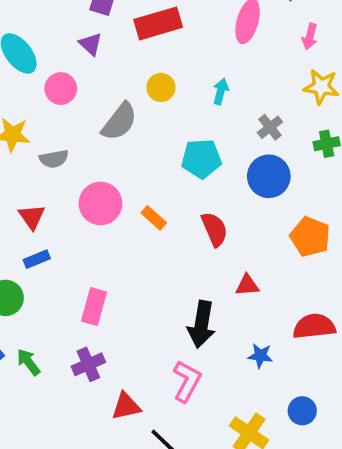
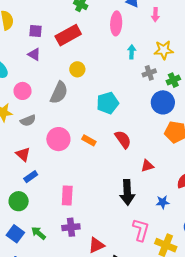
pink arrow: (310, 36) -> (155, 15), moved
pink circle: (61, 89) -> (23, 91), moved
cyan arrow: (221, 91) -> (132, 52), moved
gray cross: (270, 127) -> (149, 73), moved, turned 32
blue circle: (269, 176) -> (163, 102), moved
purple cross: (88, 364) -> (71, 227), turned 30
pink L-shape: (187, 381) -> (141, 230), moved

